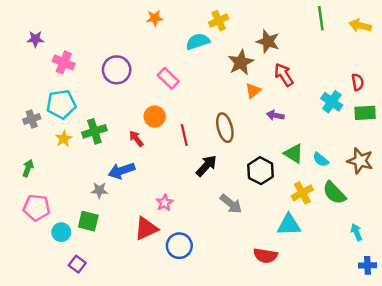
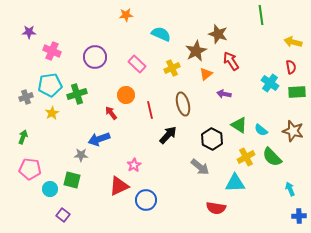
yellow cross: (219, 21) -> (172, 68), moved
yellow arrow: (360, 26) -> (293, 42), moved
cyan semicircle: (198, 42) -> (161, 34), turned 42
green cross: (94, 131) -> (77, 94), moved
gray arrow: (231, 204) -> (200, 167), moved

